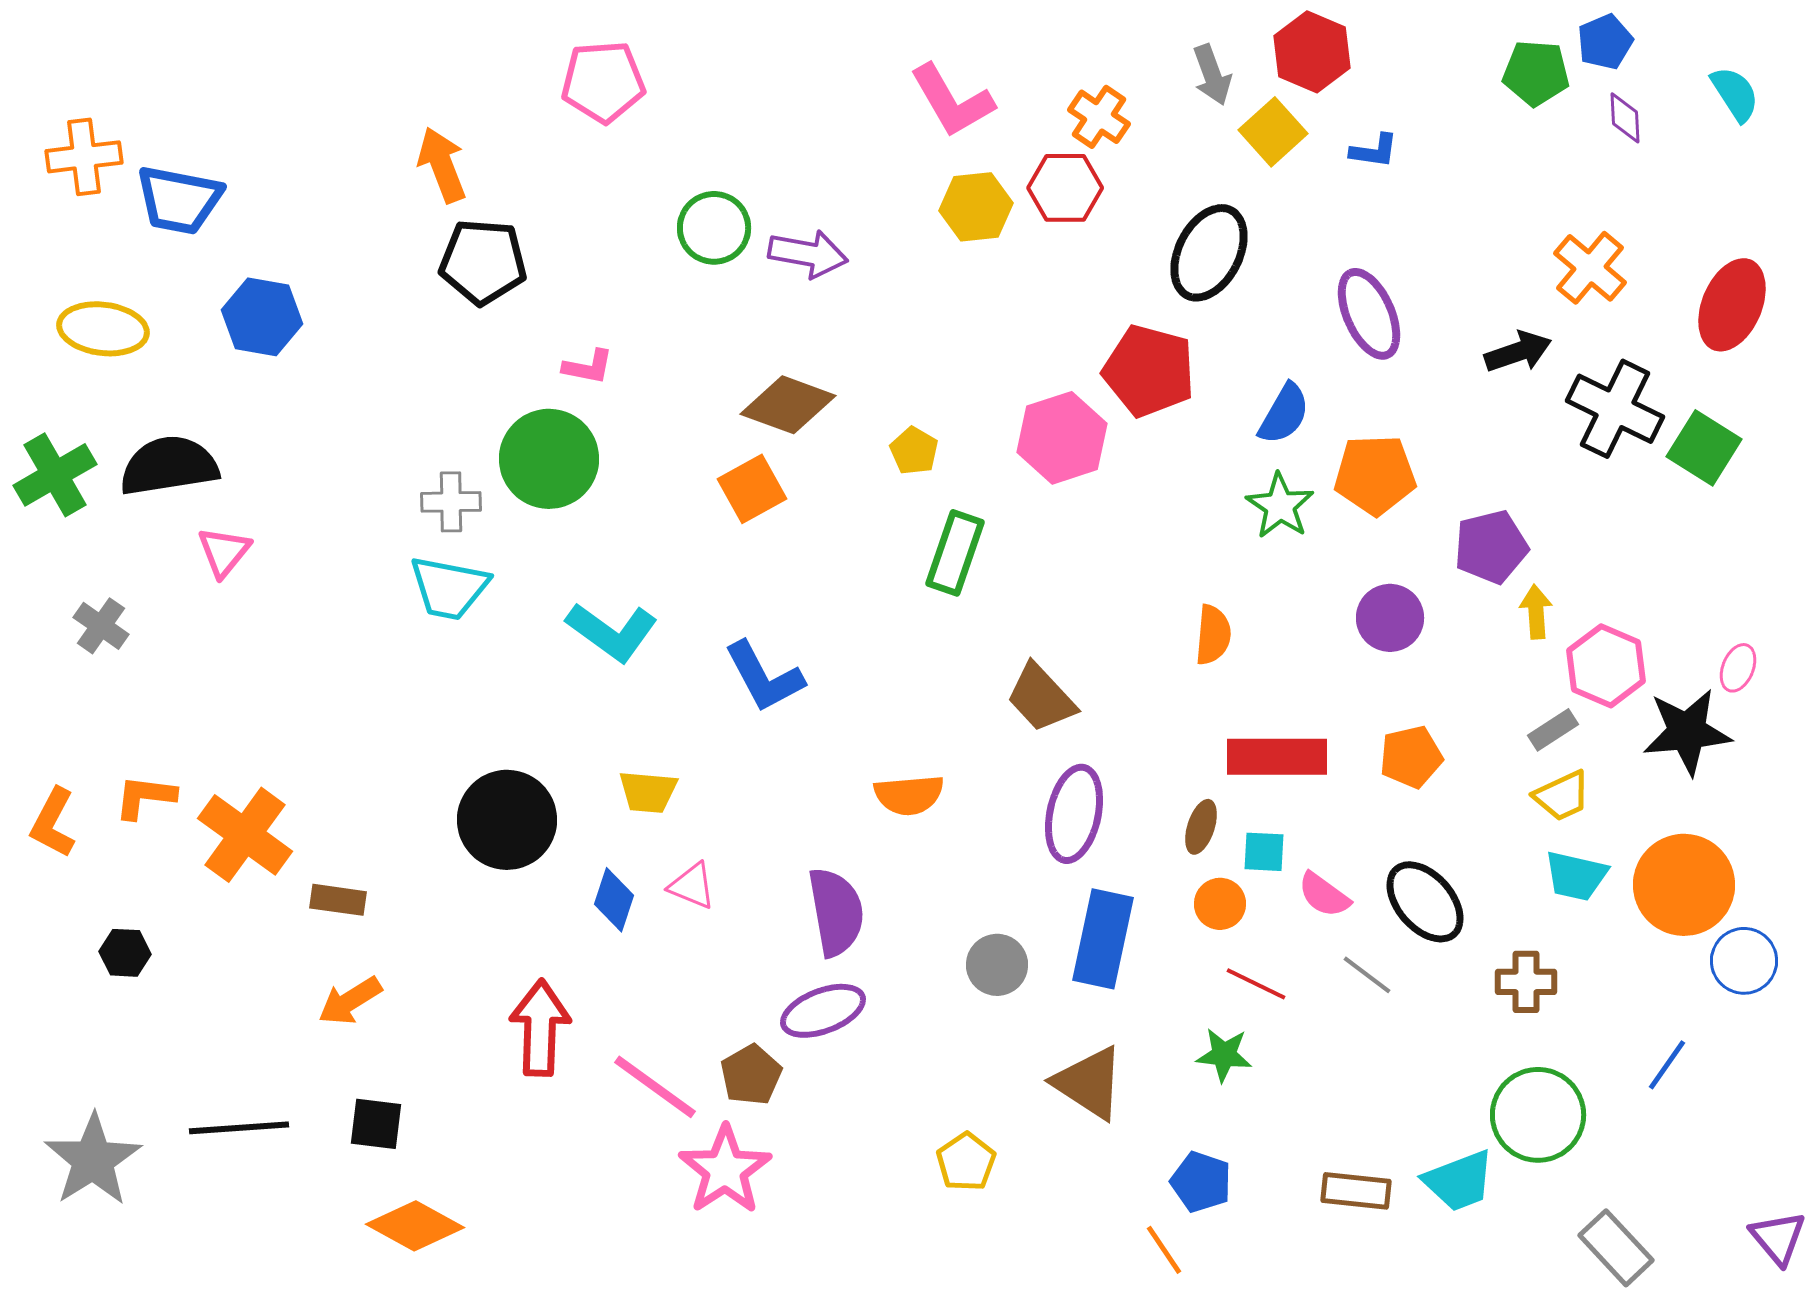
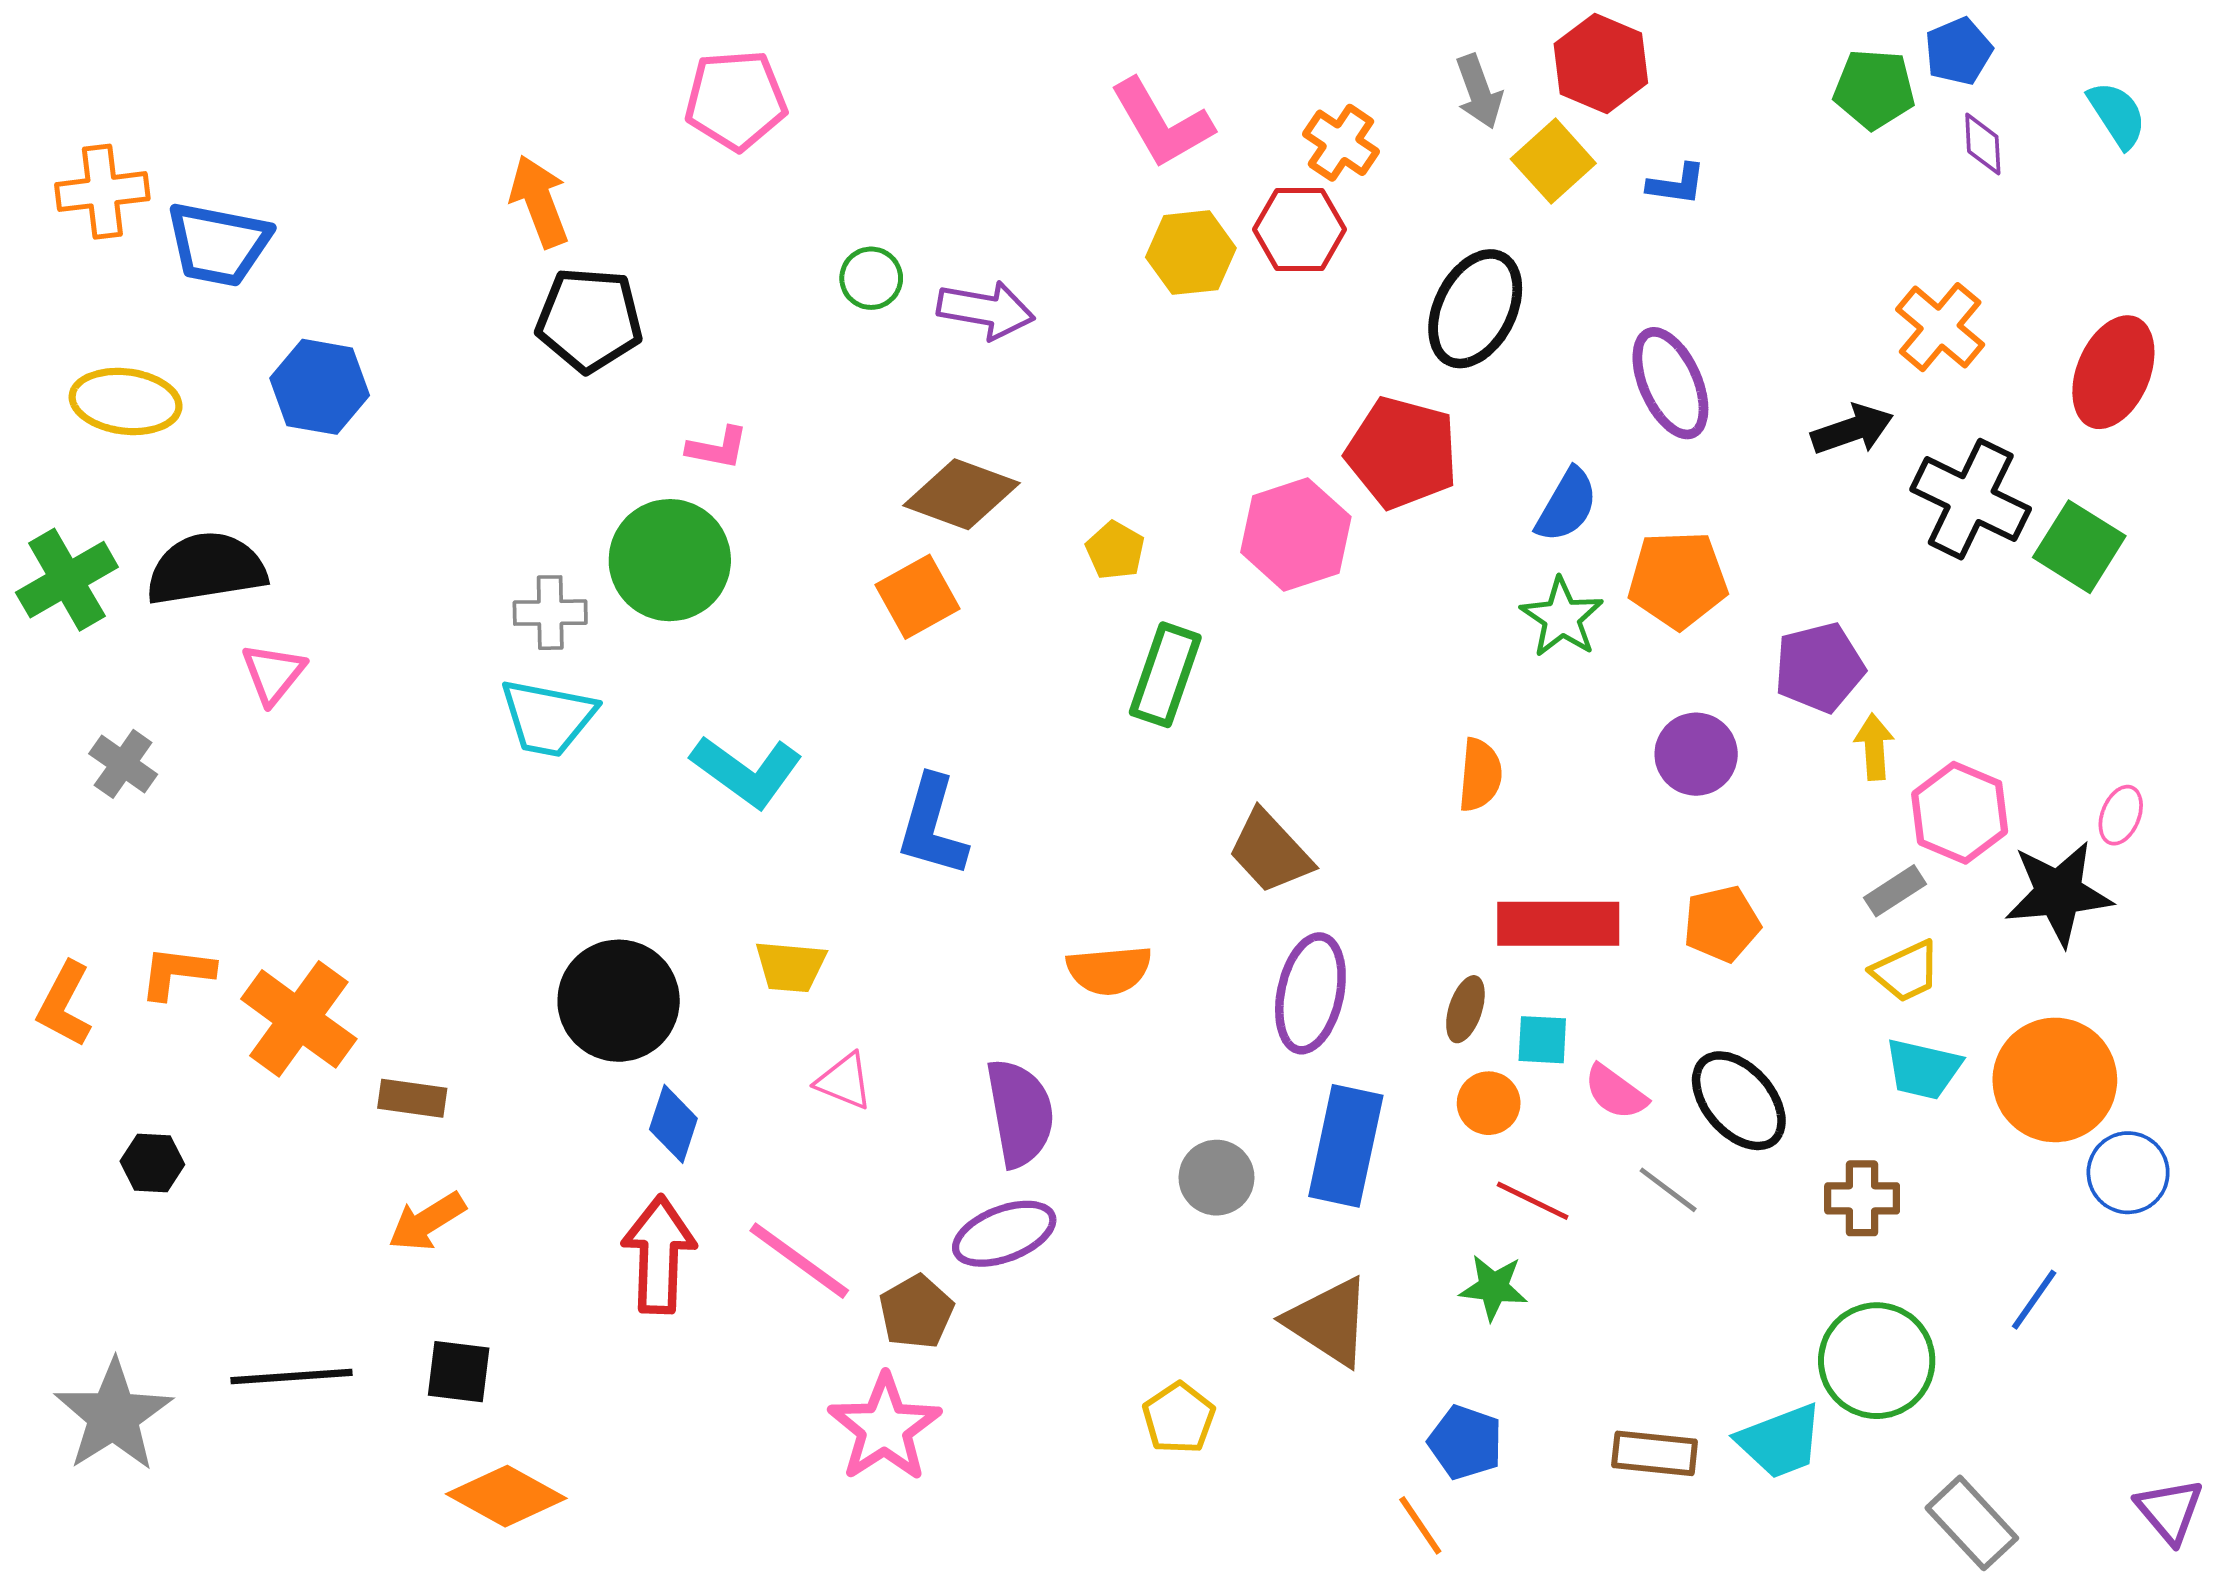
green circle: (714, 228) -> (871, 278), size x0.7
blue L-shape: (764, 677) -> (932, 826), turned 44
blue diamond: (614, 900) -> (673, 1124), moved
pink line: (655, 1087) -> (799, 1261), moved

